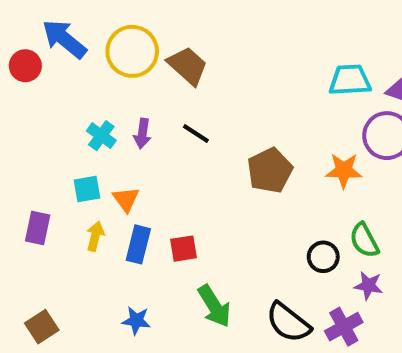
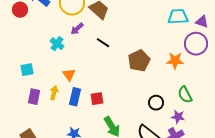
purple arrow: (142, 134) -> (77, 29), moved, turned 40
cyan square: (87, 189) -> (27, 70), moved
purple rectangle: (38, 228) -> (34, 97), moved
black circle: (323, 257) -> (156, 103), moved
purple star: (368, 286) -> (178, 117), moved

